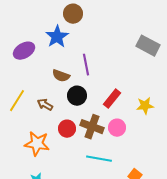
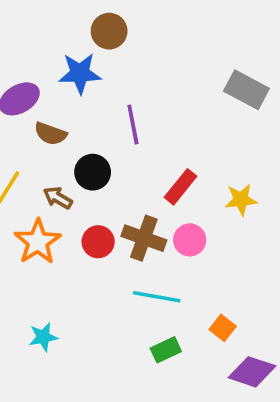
blue star: (57, 37) -> (80, 73), turned 30
brown semicircle: (61, 76) -> (50, 134), moved
black circle: (77, 96) -> (93, 172), moved
orange star: (37, 144) -> (38, 242), moved, turned 30

